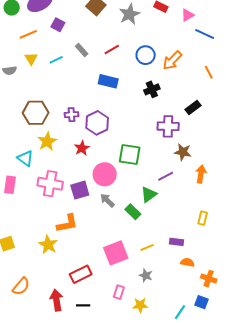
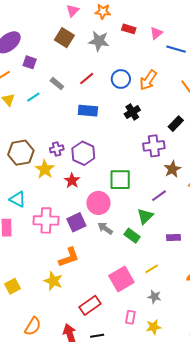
gray star: (129, 14) -> (99, 41), turned -30
yellow star: (47, 141) -> (45, 169), moved
brown star: (183, 152) -> (172, 169), turned -30
purple rectangle: (176, 242) -> (173, 237), moved

